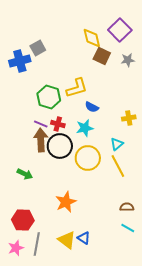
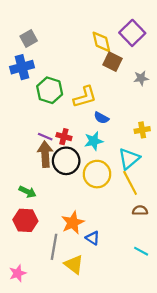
gray square: (38, 48) -> (29, 38), moved
gray star: (128, 60) -> (141, 78), moved
green hexagon: (49, 97) -> (50, 90), moved
cyan triangle: (117, 144) -> (129, 159), size x1.5
brown semicircle: (127, 207) -> (140, 210), moved
red hexagon: (23, 220) -> (25, 220), moved
blue triangle: (84, 238) -> (93, 238), moved
gray line: (37, 244) -> (54, 247), moved

